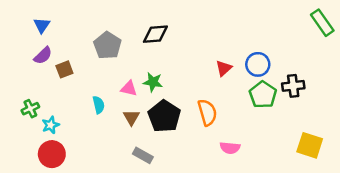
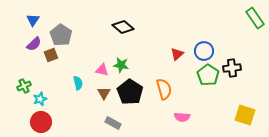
black diamond: (155, 34) -> (123, 27), turned 45
gray pentagon: (107, 45) -> (61, 35), moved

